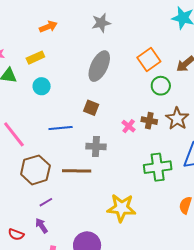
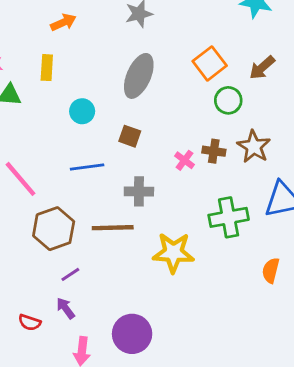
yellow rectangle: (35, 58) -> (47, 68), turned -60
cyan circle: (42, 86) -> (82, 111), moved
yellow star: (121, 208) -> (173, 253), moved

